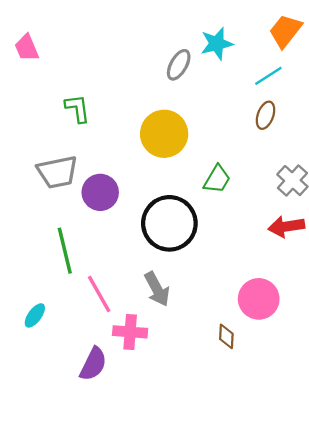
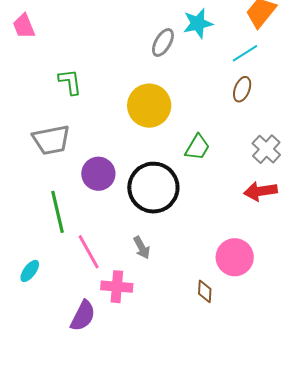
purple circle: (100, 192) -> (98, 174), moved
gray arrow: (157, 289) -> (142, 248), size x0.7

